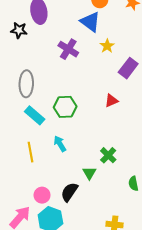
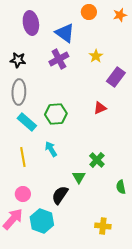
blue triangle: (90, 22) -> (65, 33), moved
black star: (19, 30) -> (18, 60), moved
purple cross: (68, 49) -> (59, 59), turned 30
pink circle: (42, 195) -> (23, 194), moved

